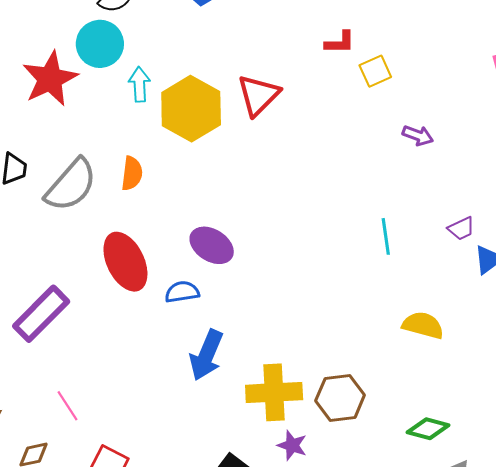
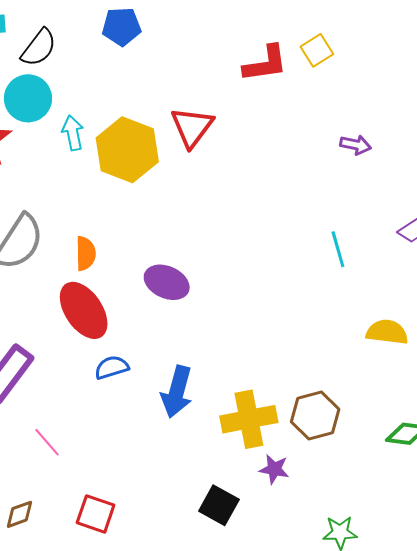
red L-shape: (340, 43) -> (265, 64), size x1.5
yellow square: (375, 71) -> (317, 50), moved
orange semicircle: (132, 173) -> (86, 253), moved
blue semicircle: (182, 292) -> (112, 367), moved
pink line: (68, 406) -> (47, 442), moved

